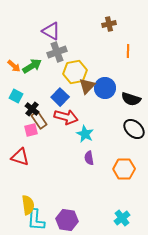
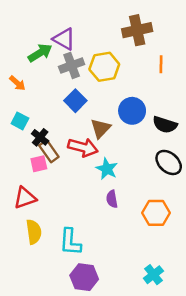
brown cross: (109, 24) -> (137, 30), size x1.6
green arrow: (32, 66) -> (40, 53), moved
yellow hexagon: (75, 72) -> (104, 67), moved
brown triangle: (87, 86) -> (101, 128), moved
blue square: (60, 97) -> (75, 101), moved
red triangle: (20, 157) -> (25, 198), turned -36
yellow semicircle: (28, 205) -> (34, 232), moved
cyan L-shape: (36, 220) -> (70, 242), moved

